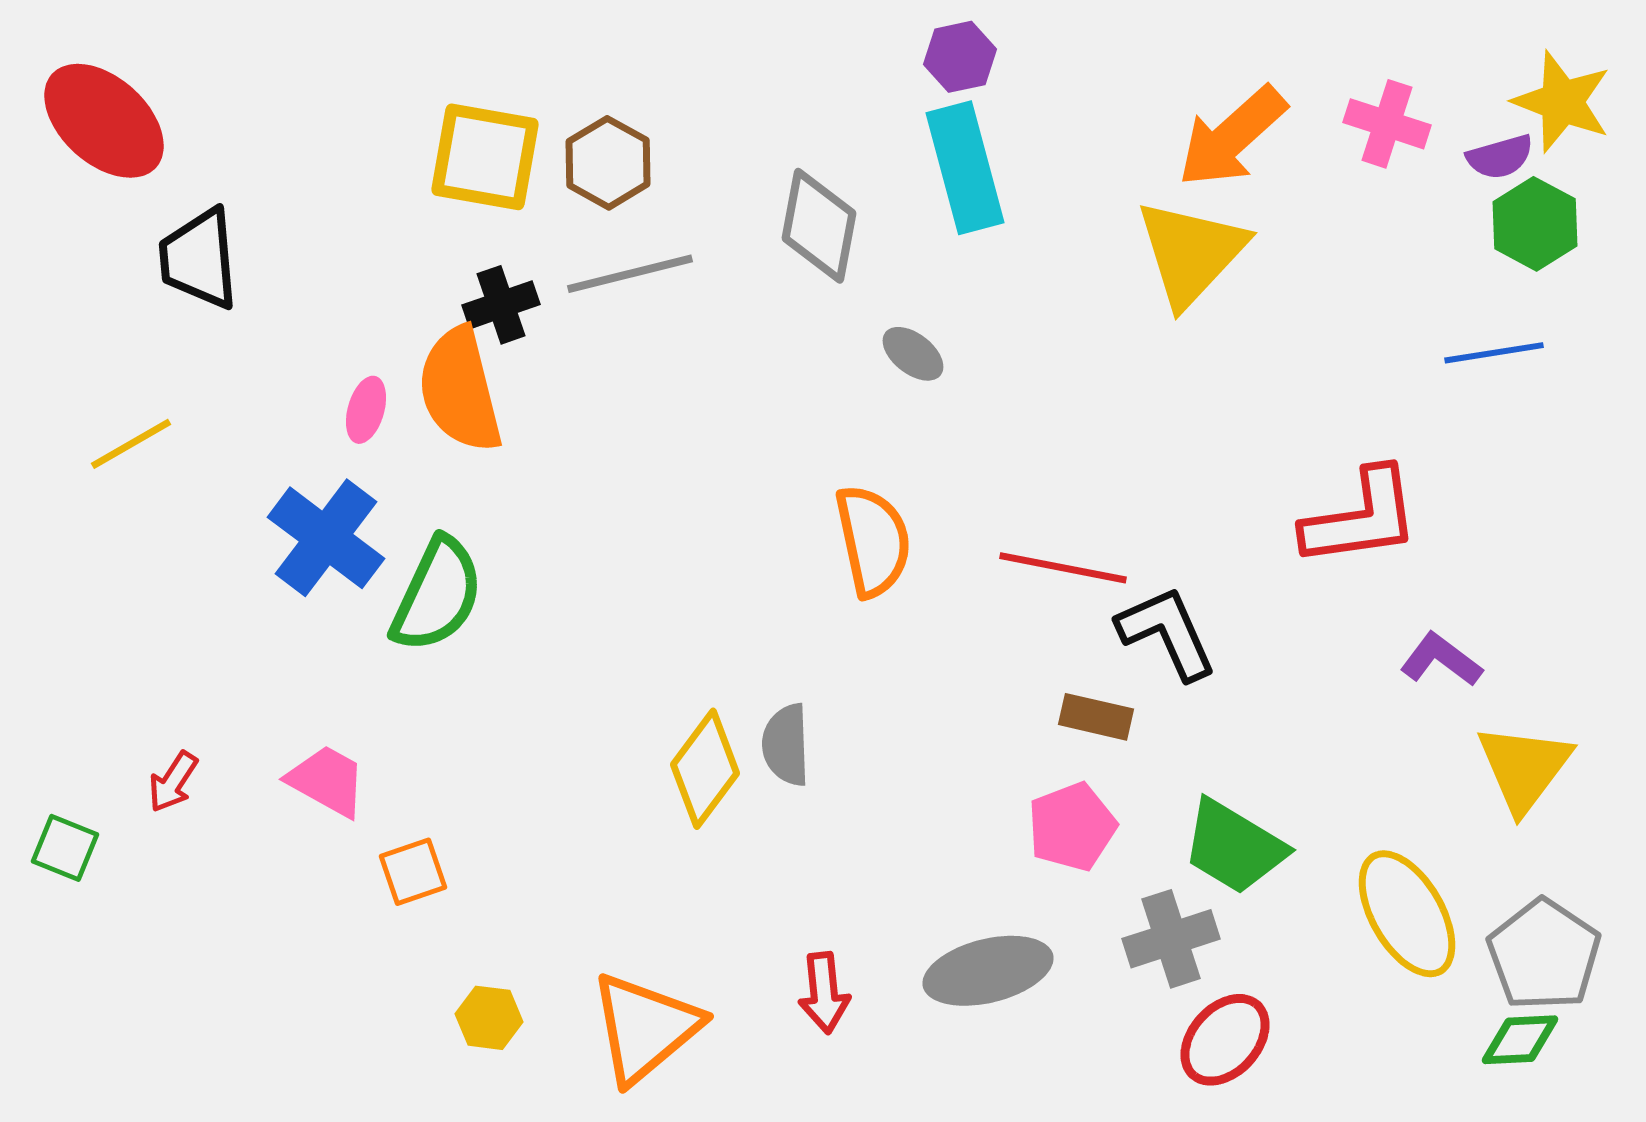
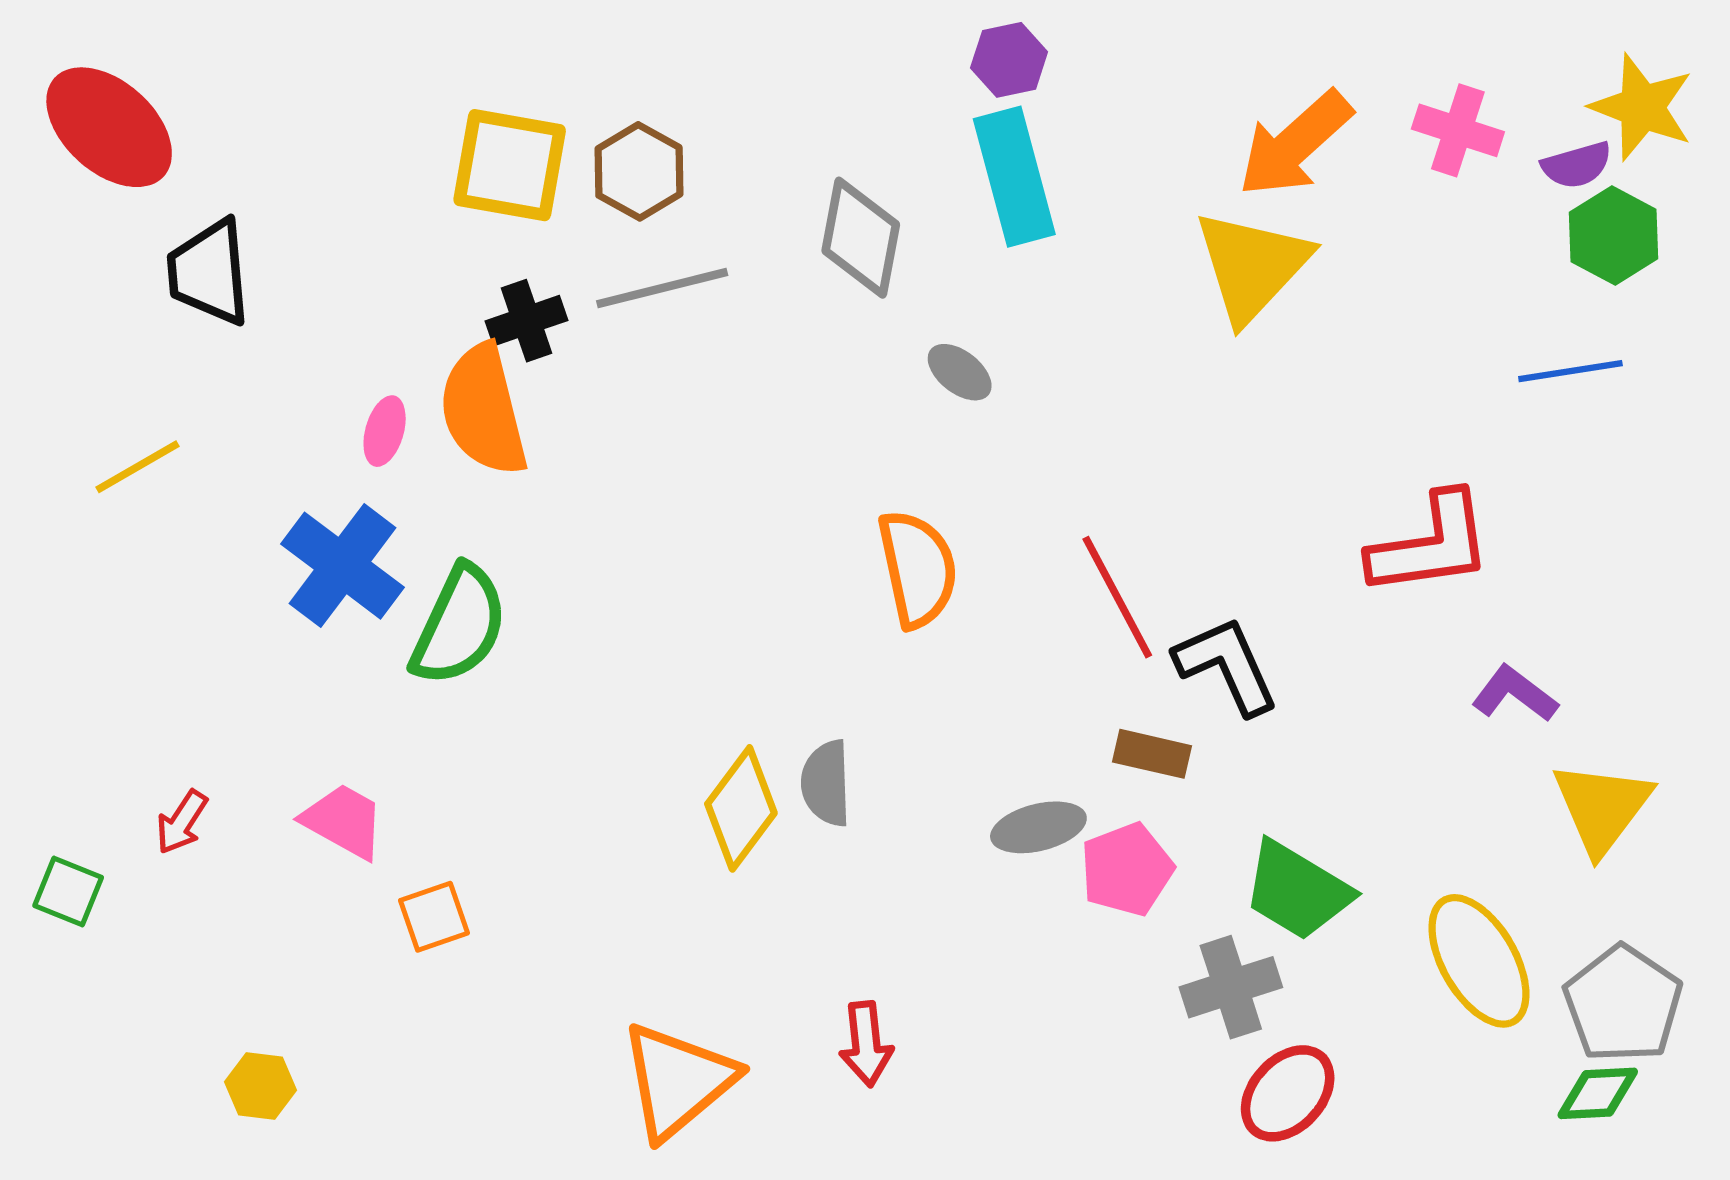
red line: (1063, 568) -> (1117, 597), turned 51
gray ellipse: (988, 971) -> (1038, 827), moved, size x0.7
yellow hexagon: (489, 1018) -> (261, 1086), moved

